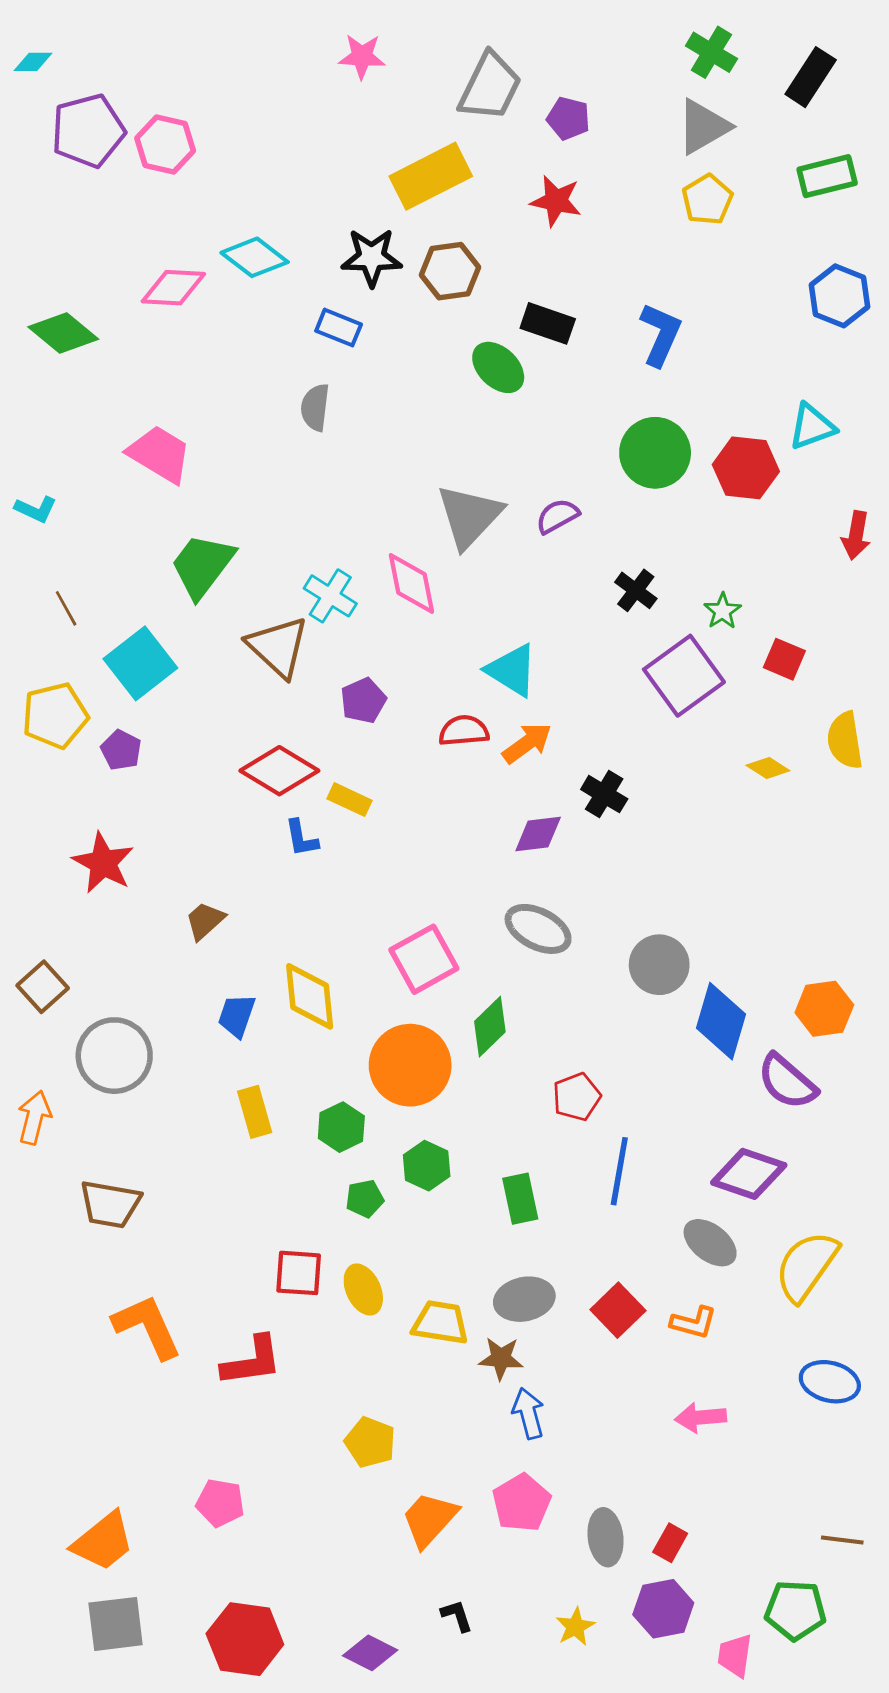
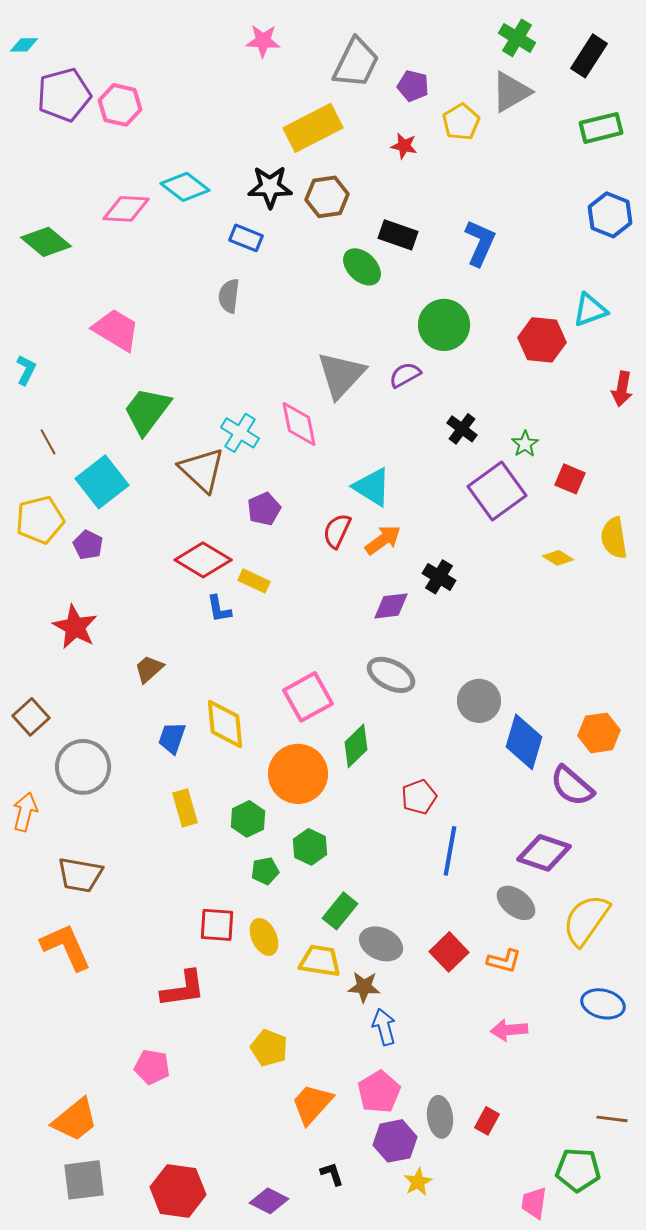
yellow pentagon: (707, 200) -> (461, 122), moved
red star: (556, 201) -> (404, 146), size x0.7
green circle: (655, 453) -> (444, 325), moved
cyan L-shape: (36, 509) -> (26, 370), turned -88
red semicircle: (464, 731) -> (337, 531), turned -60
green rectangle: (520, 1199) -> (340, 911), moved, turned 51
gray ellipse: (524, 1299) -> (381, 944), turned 36
orange L-shape: (147, 1327) -> (66, 947), moved
pink pentagon: (220, 1503) -> (152, 1067), moved
purple hexagon: (663, 1609) -> (395, 1141), moved

